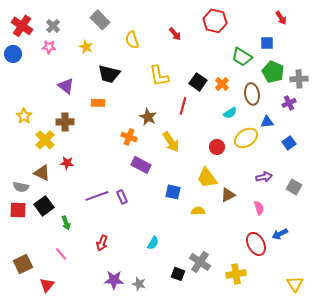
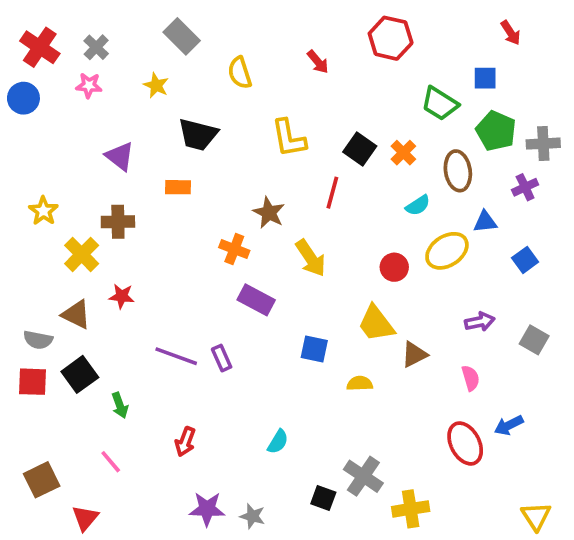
purple line: (97, 196) -> (176, 356), turned 40
yellow cross: (236, 274) -> (411, 509), moved

